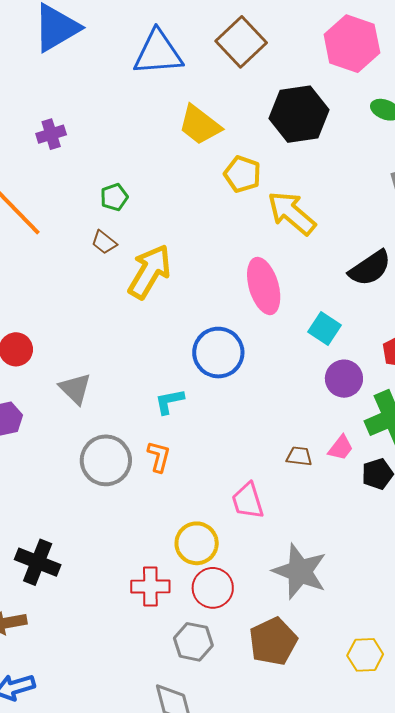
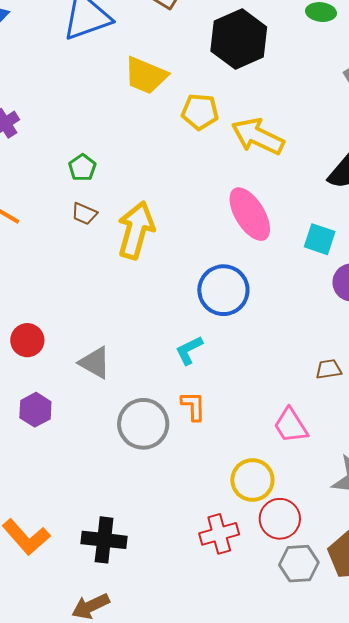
gray hexagon: (193, 642) -> (299, 564), moved

